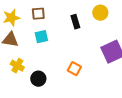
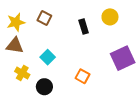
brown square: (38, 14) -> (44, 18), turned 32
cyan square: (41, 37) -> (48, 57), moved, turned -32

